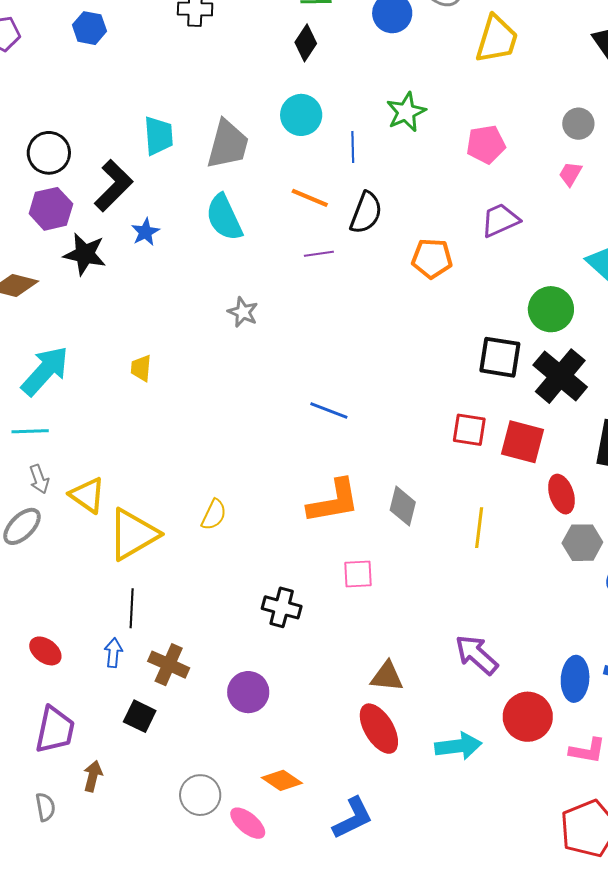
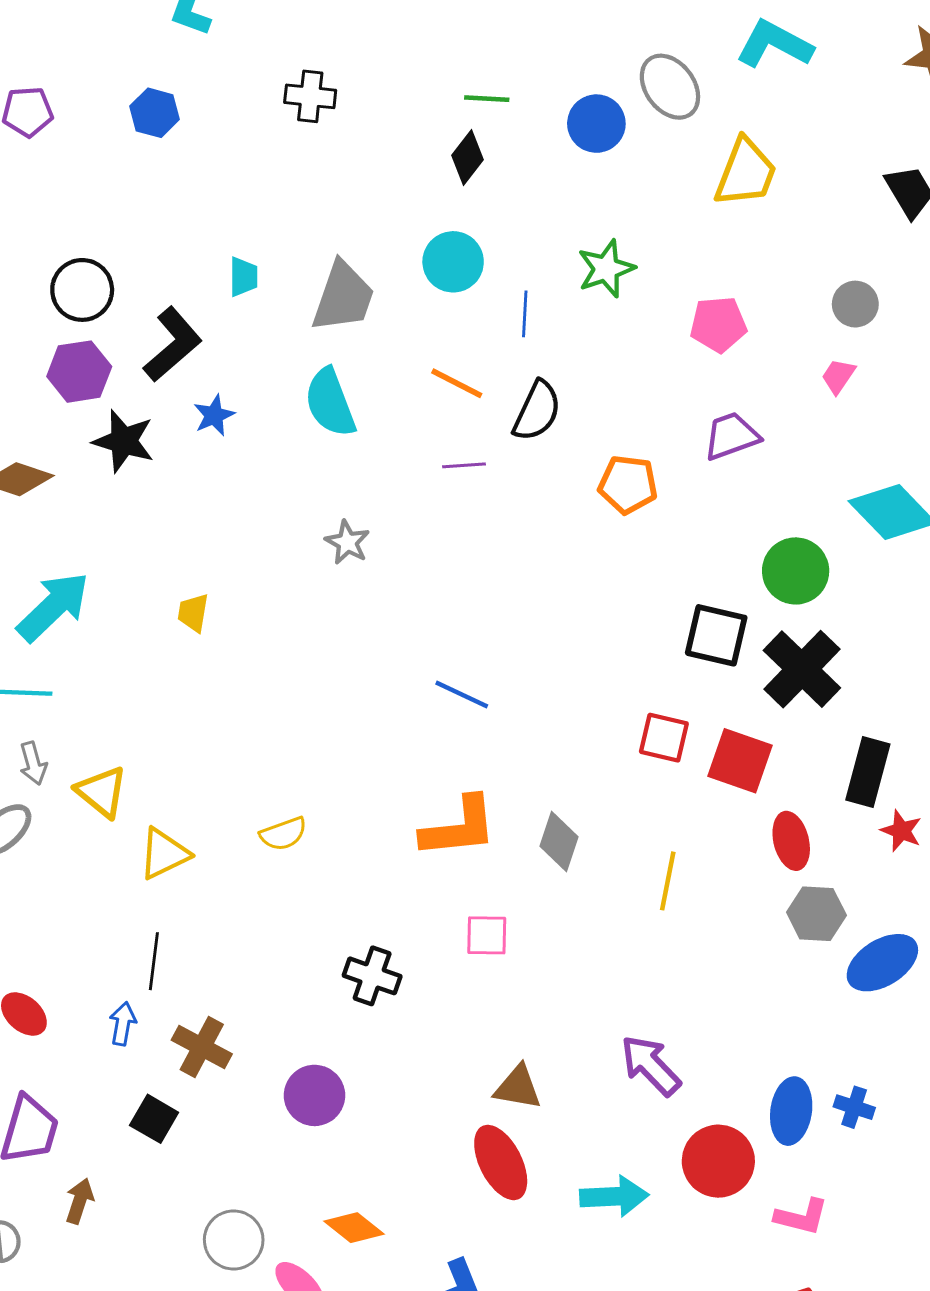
cyan trapezoid: (159, 136) -> (243, 277), size x0.7
yellow semicircle: (214, 515) -> (283, 834), turned 40
yellow triangle: (133, 534) -> (164, 854), size x0.7

